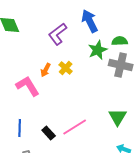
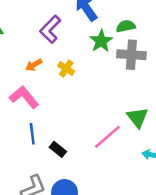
orange arrow: (46, 70) -> (34, 65), moved, turned 40
pink line: (75, 127) -> (107, 137), moved
blue line: (20, 128) -> (32, 134), moved

